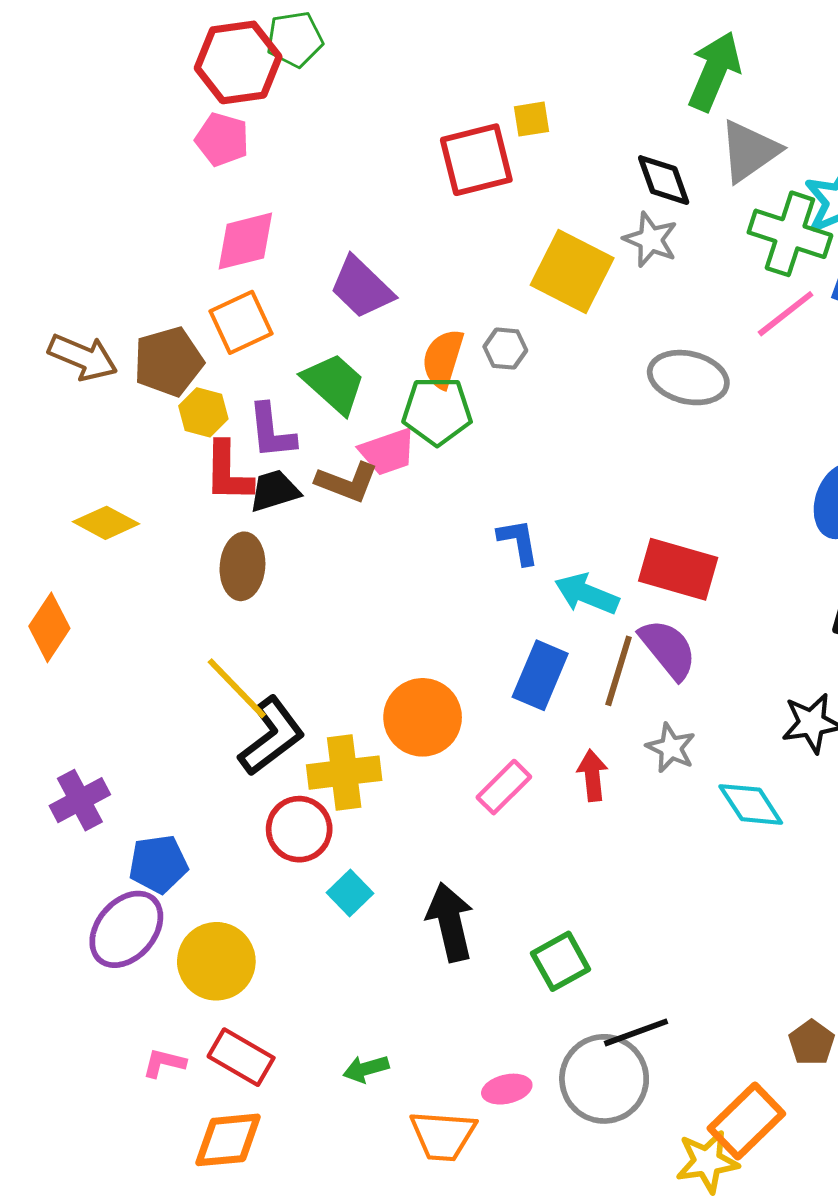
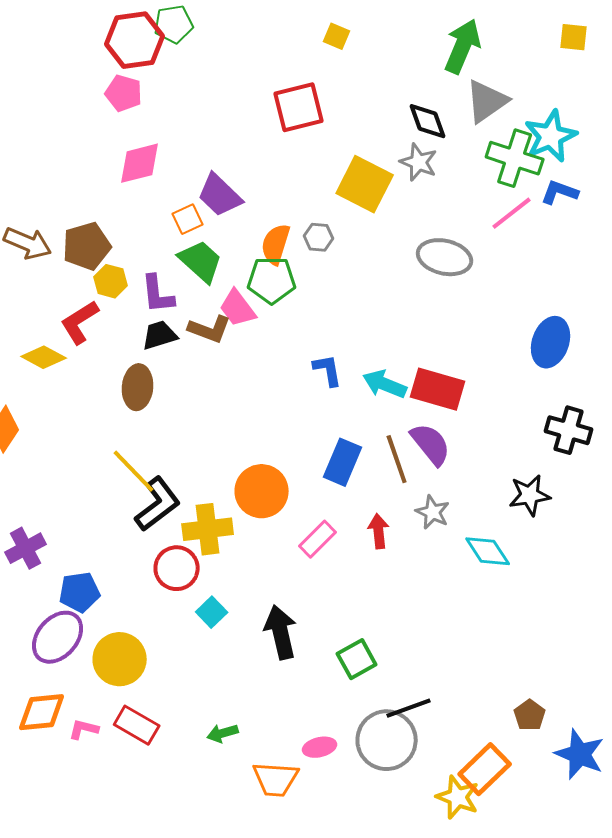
yellow square: (531, 119) -> (337, 36), moved, turned 32
orange square: (241, 322) -> (188, 219), moved, size x0.7
pink trapezoid: (388, 452) -> (238, 308), turned 72
red L-shape: (228, 472) -> (80, 322), moved, turned 57
cyan arrow: (587, 594) -> (385, 384), moved
brown line: (619, 671) -> (397, 459), turned -36
orange diamond: (228, 1140) -> (42, 712), moved
yellow star: (707, 1162) -> (458, 797), turned 30

